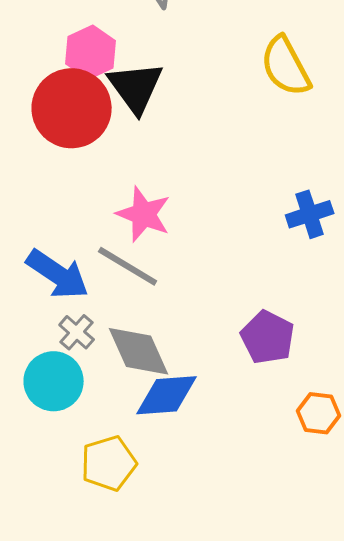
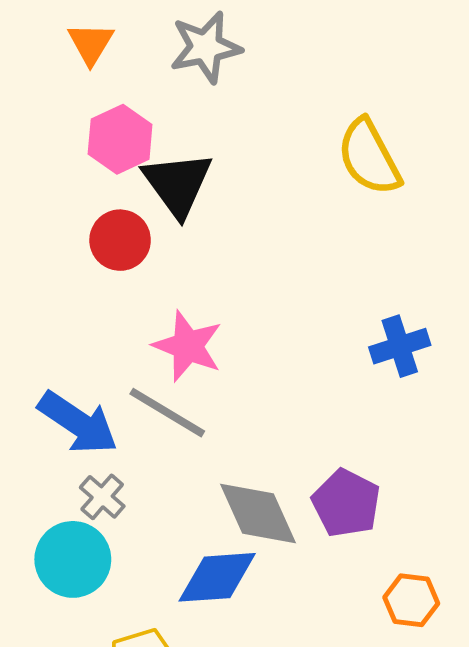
red circle: (72, 108) -> (120, 240), moved, size x0.6
gray diamond: (139, 351) -> (258, 513), moved

